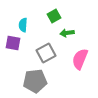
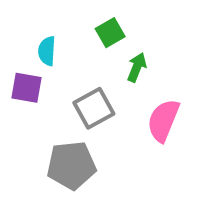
green arrow: (67, 33) -> (137, 67), turned 120

